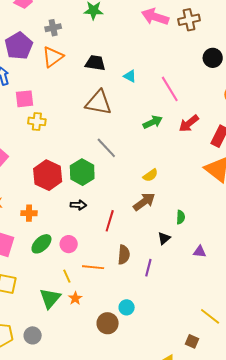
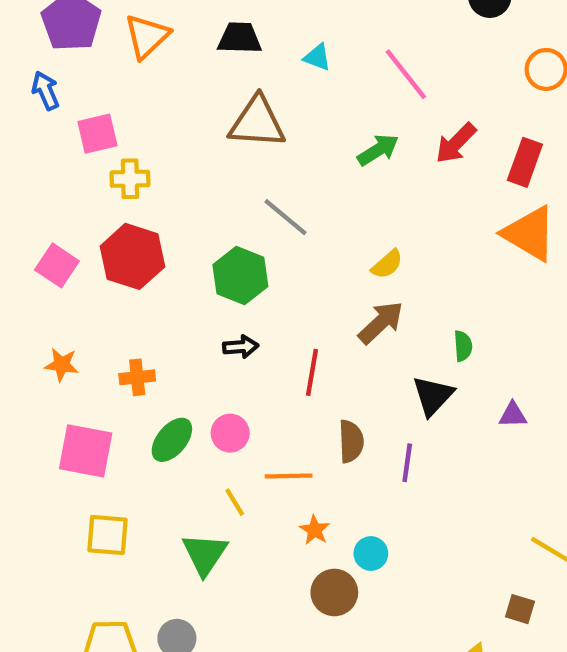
red hexagon: (48, 175) -> (132, 256), moved
black triangle: (164, 238) -> (433, 396), size x1.5
orange star: (75, 298) -> (315, 530), moved

